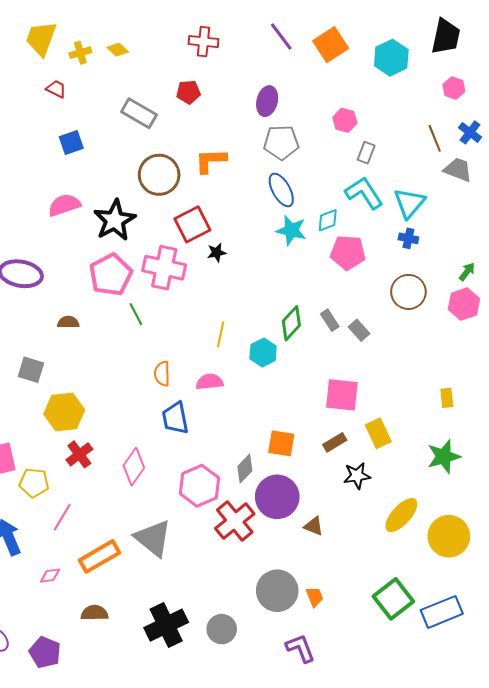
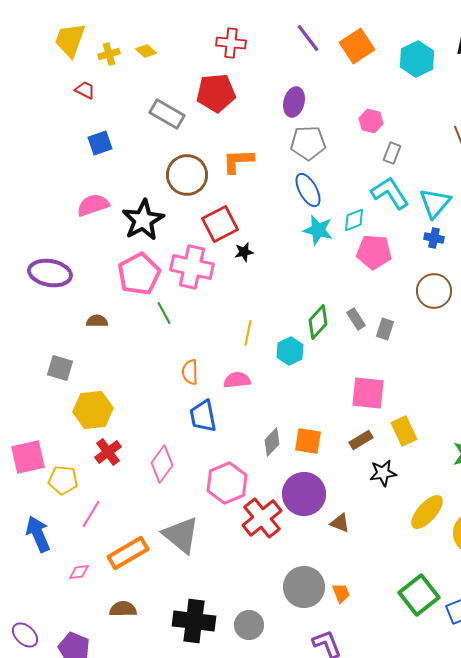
red pentagon: (188, 92) -> (216, 93), size x1.6
gray rectangle: (359, 330) -> (385, 329), turned 60
gray diamond: (245, 469) -> (272, 442), moved
black cross: (166, 625) -> (194, 621), turned 33

